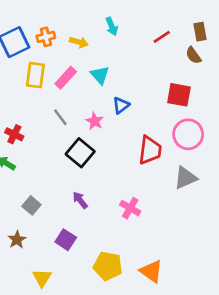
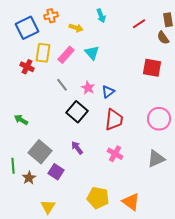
orange cross: (46, 37) -> (51, 16), moved
blue triangle: (121, 105) -> (108, 92), moved
red cross: (14, 134) -> (27, 67), moved
pink circle: (188, 134) -> (159, 119), moved
red trapezoid: (150, 150) -> (114, 120), moved
gray triangle: (185, 178) -> (156, 159), moved
gray square: (31, 205) -> (40, 152), size x1.6
purple square: (66, 240) -> (56, 172), moved

